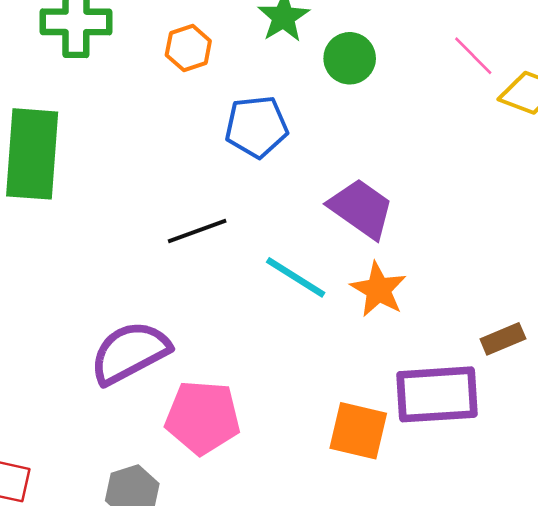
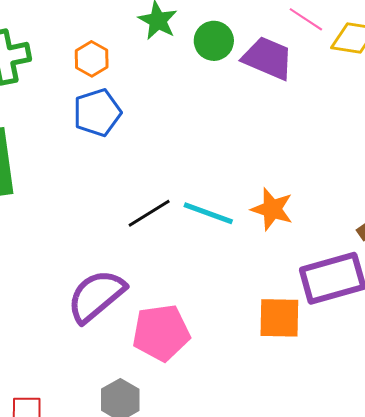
blue pentagon: (256, 127) -> (97, 113), moved
purple trapezoid: (361, 209) -> (268, 58), moved
black line: (197, 231) -> (149, 213), moved

